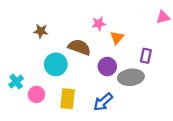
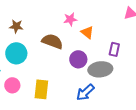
orange triangle: (117, 38) -> (87, 32), turned -32
cyan circle: (56, 64) -> (16, 53), moved
blue arrow: (103, 102) -> (85, 92), moved

